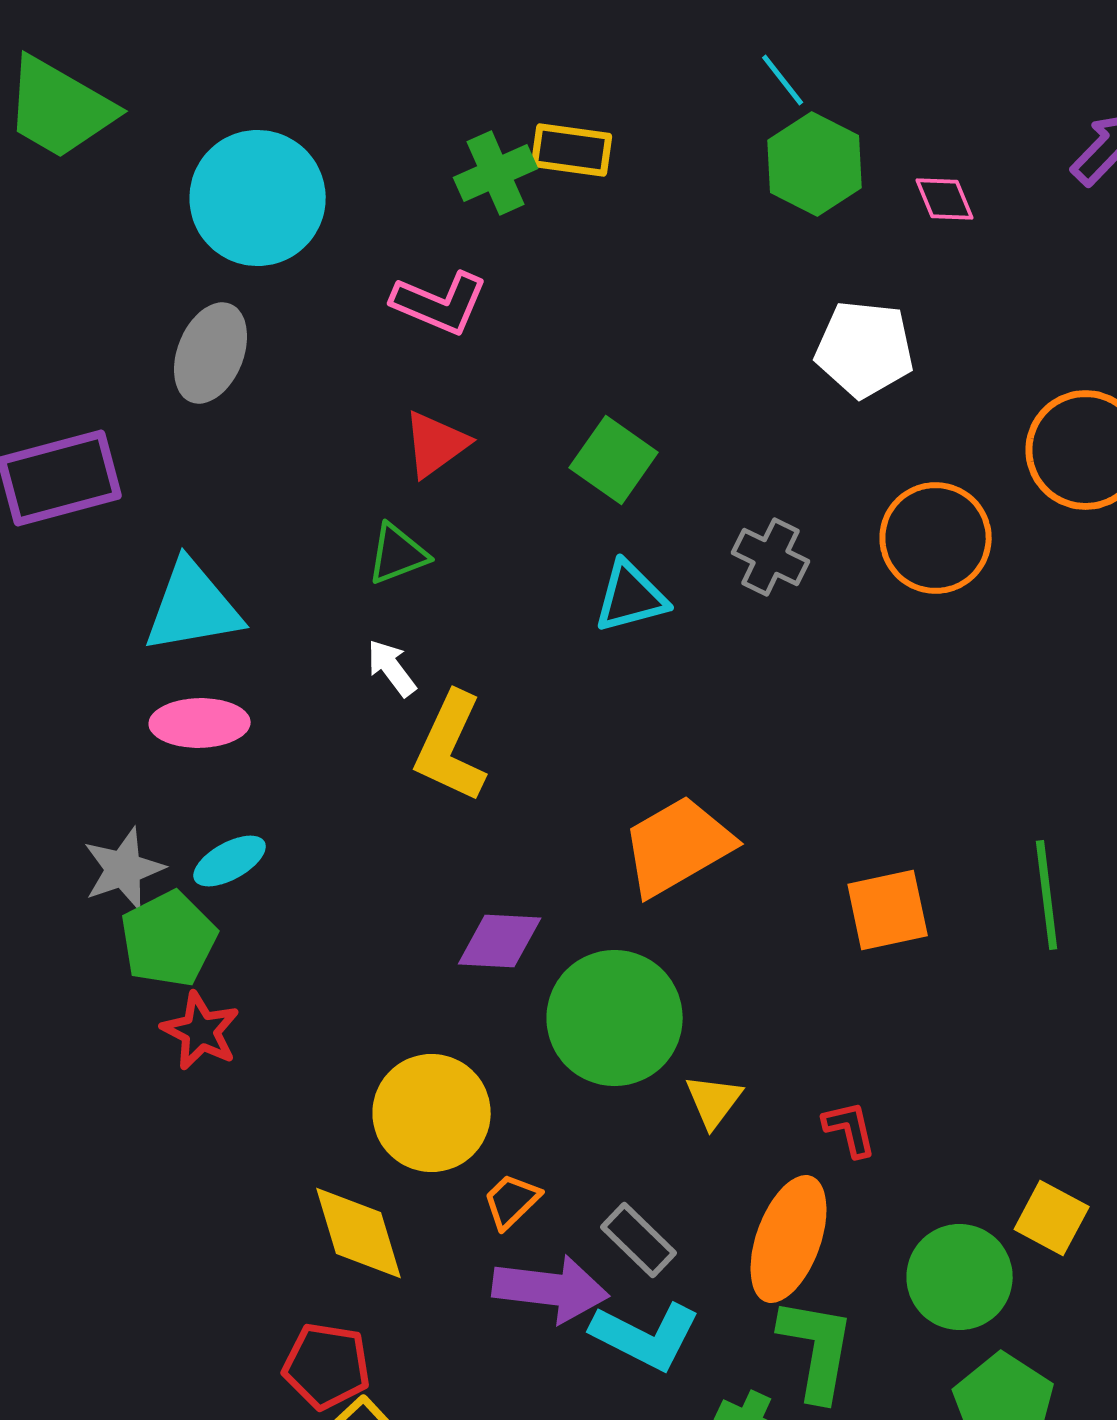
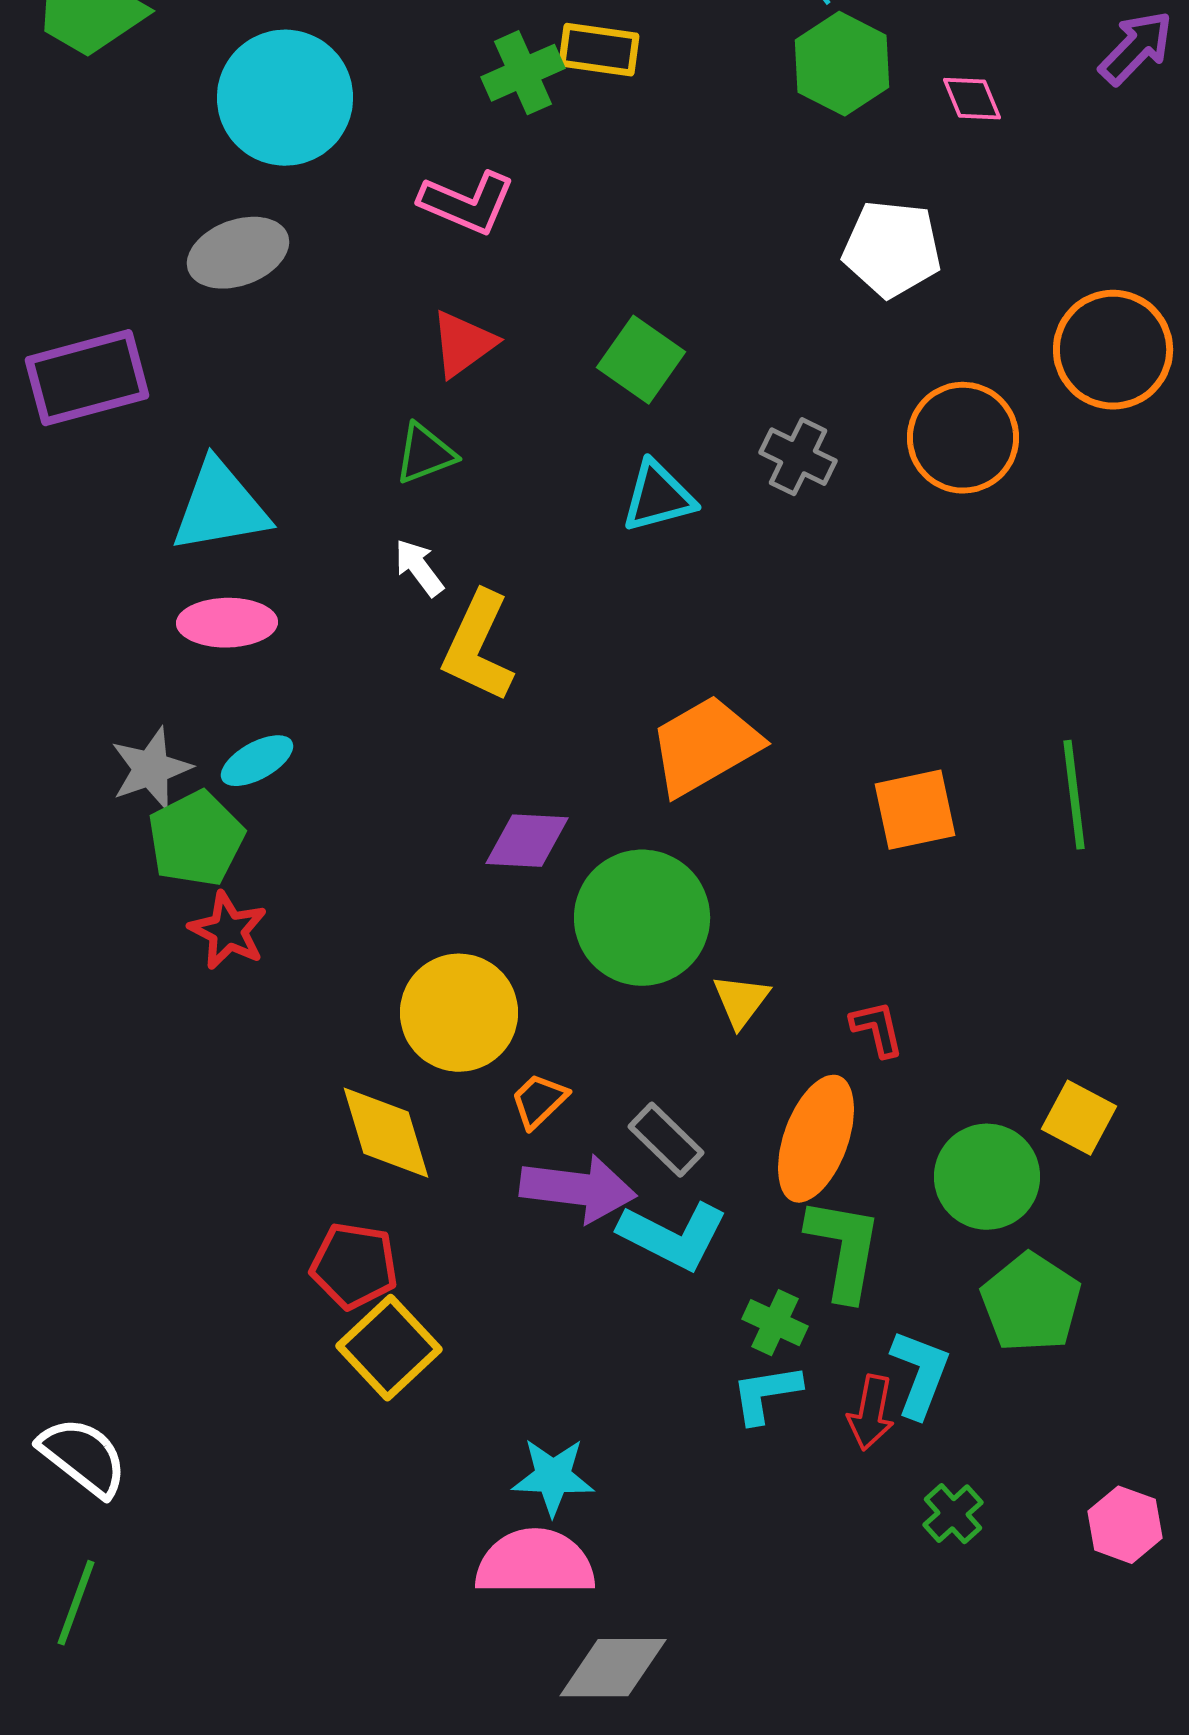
gray ellipse: (211, 353) -> (238, 253), turned 48

